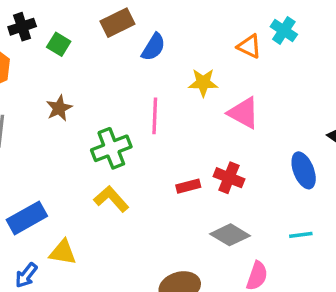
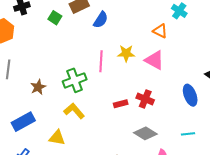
green square: (59, 44) -> (55, 18), moved
orange triangle: (249, 46) -> (160, 31), moved
yellow star: (203, 83) -> (126, 53), moved
brown star: (59, 108) -> (38, 87), moved
yellow triangle: (63, 252) -> (57, 138), moved

